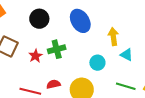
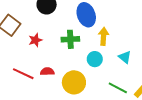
yellow arrow: (113, 37) -> (104, 36), moved
green cross: (57, 49) -> (70, 39), moved

